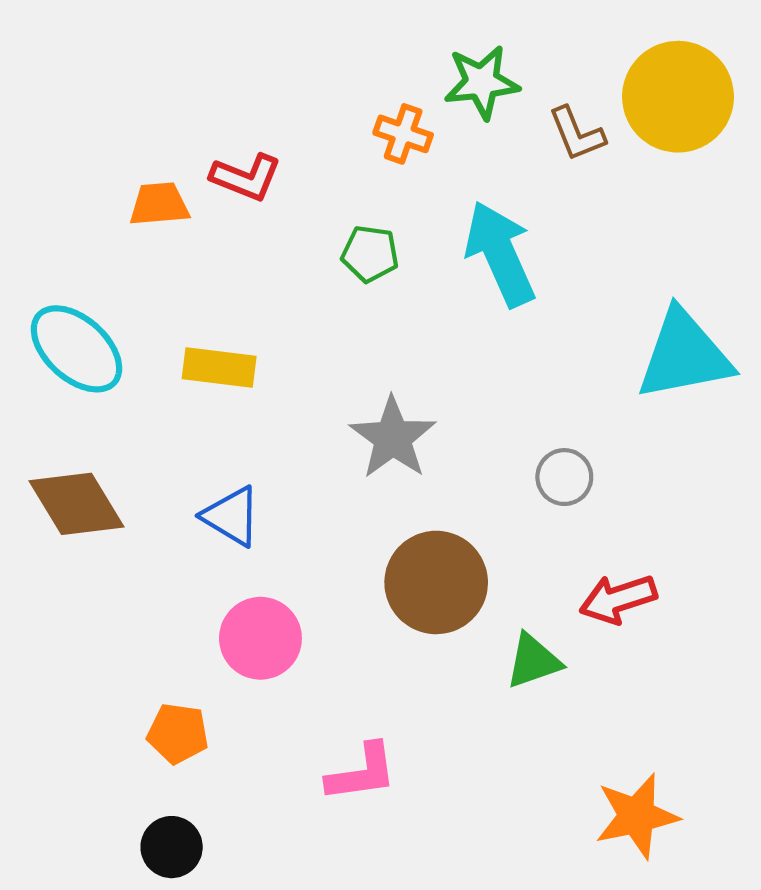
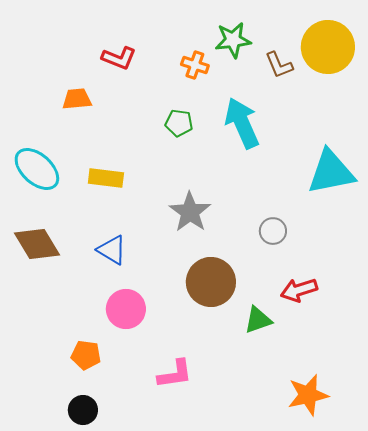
red L-shape: (246, 177) -> (119, 58), moved

